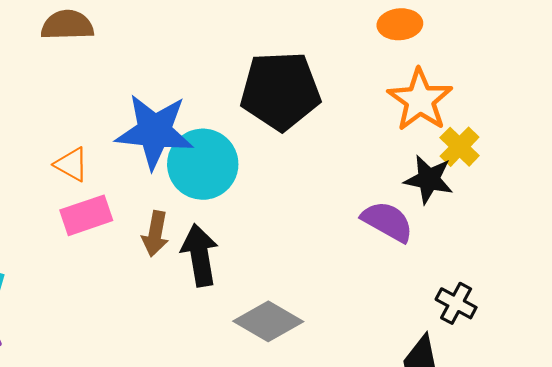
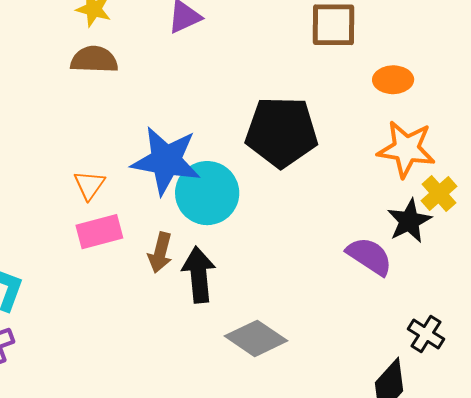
orange star: (420, 100) -> (406, 149), turned -30
orange triangle: (71, 164) -> (89, 185), turned 32
black star: (429, 179) -> (409, 221), turned 30

